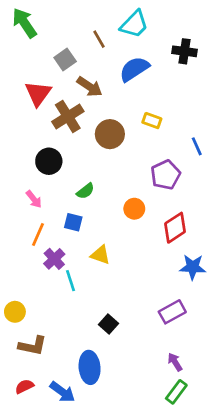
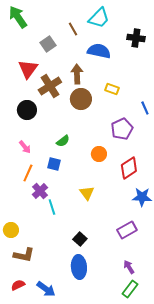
blue semicircle: (134, 69) -> (99, 51), turned 45
brown arrow: (90, 87) -> (77, 74), moved, turned -126
black circle: (49, 161) -> (27, 110), moved
yellow triangle: (100, 255) -> (87, 193), moved, turned 35
blue ellipse: (90, 367) -> (79, 267), moved

